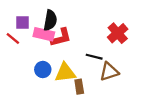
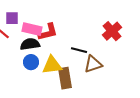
black semicircle: (50, 20) -> (30, 44), moved, turned -108
red cross: (118, 33) -> (112, 31), moved
brown rectangle: (79, 87) -> (65, 78), size x1.5

